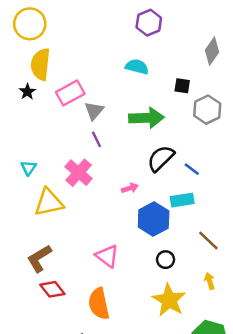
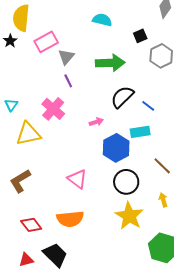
black square: (182, 86) -> (140, 36), turned -32
black circle: (166, 260) -> (126, 182), size x1.6
red diamond: (52, 289) -> (31, 225), moved
orange semicircle: (99, 304) -> (70, 219), turned -84

